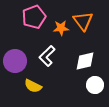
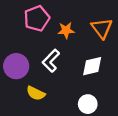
orange triangle: (83, 21) -> (102, 28), moved
white circle: (95, 85) -> (88, 104), moved

